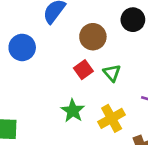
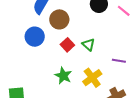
brown circle: (93, 37) -> (59, 19), moved
blue circle: (22, 47) -> (35, 37), moved

